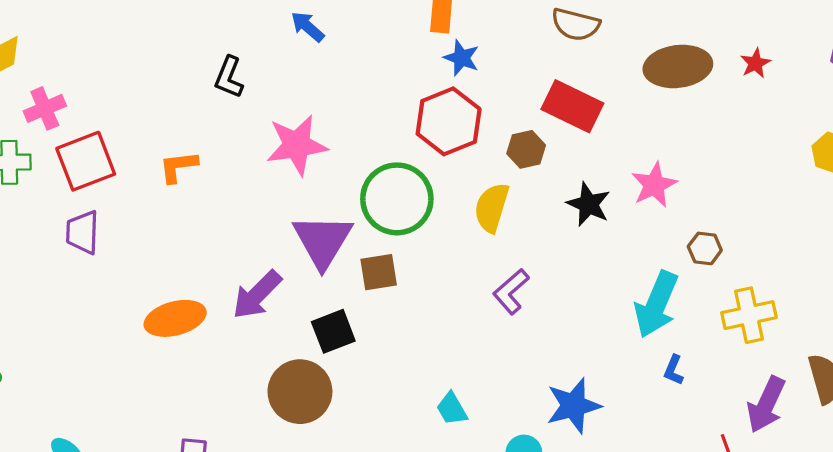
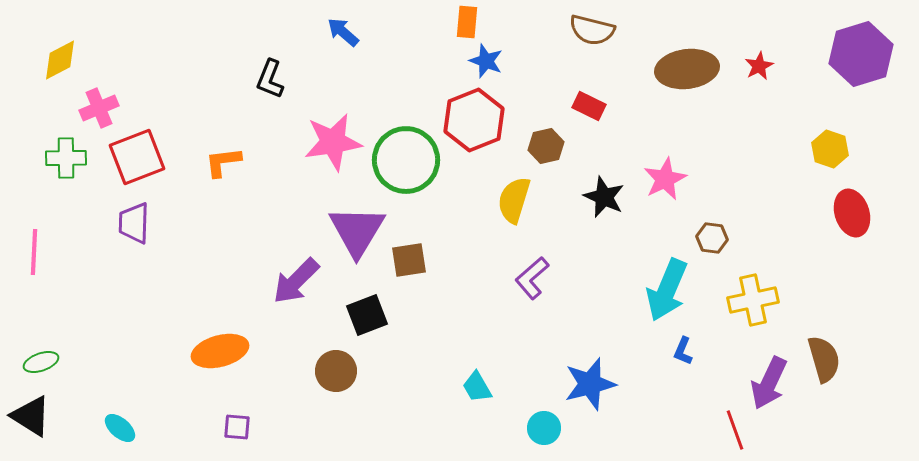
red rectangle: (572, 106) -> (589, 106), size x0.6
green circle: (397, 199) -> (406, 160), moved
orange ellipse: (175, 318) -> (220, 351), moved
brown circle: (300, 392) -> (336, 371), size x0.7

